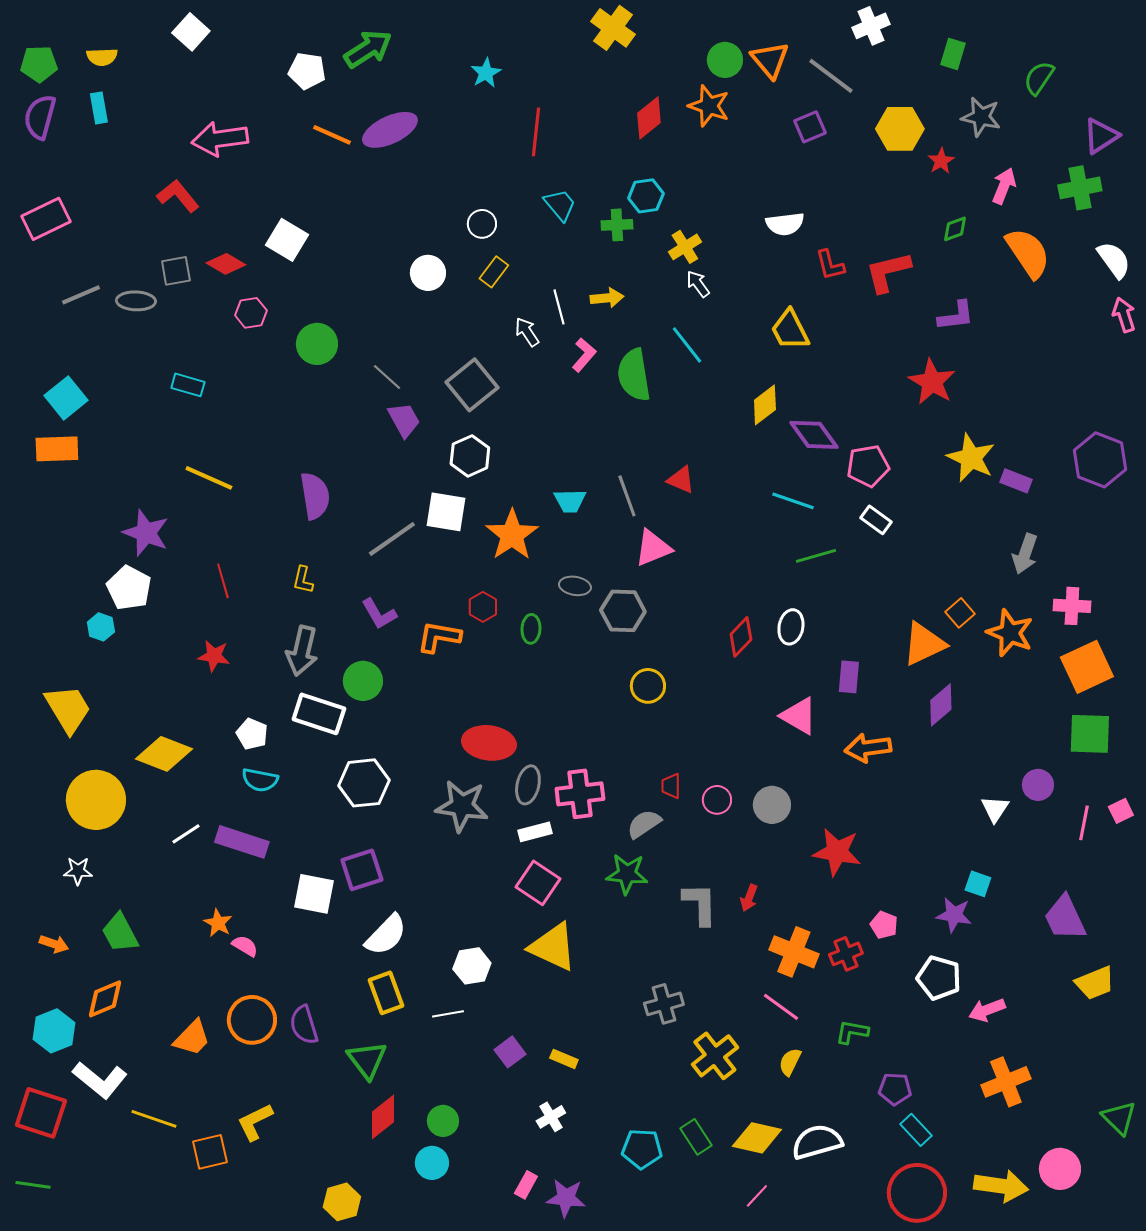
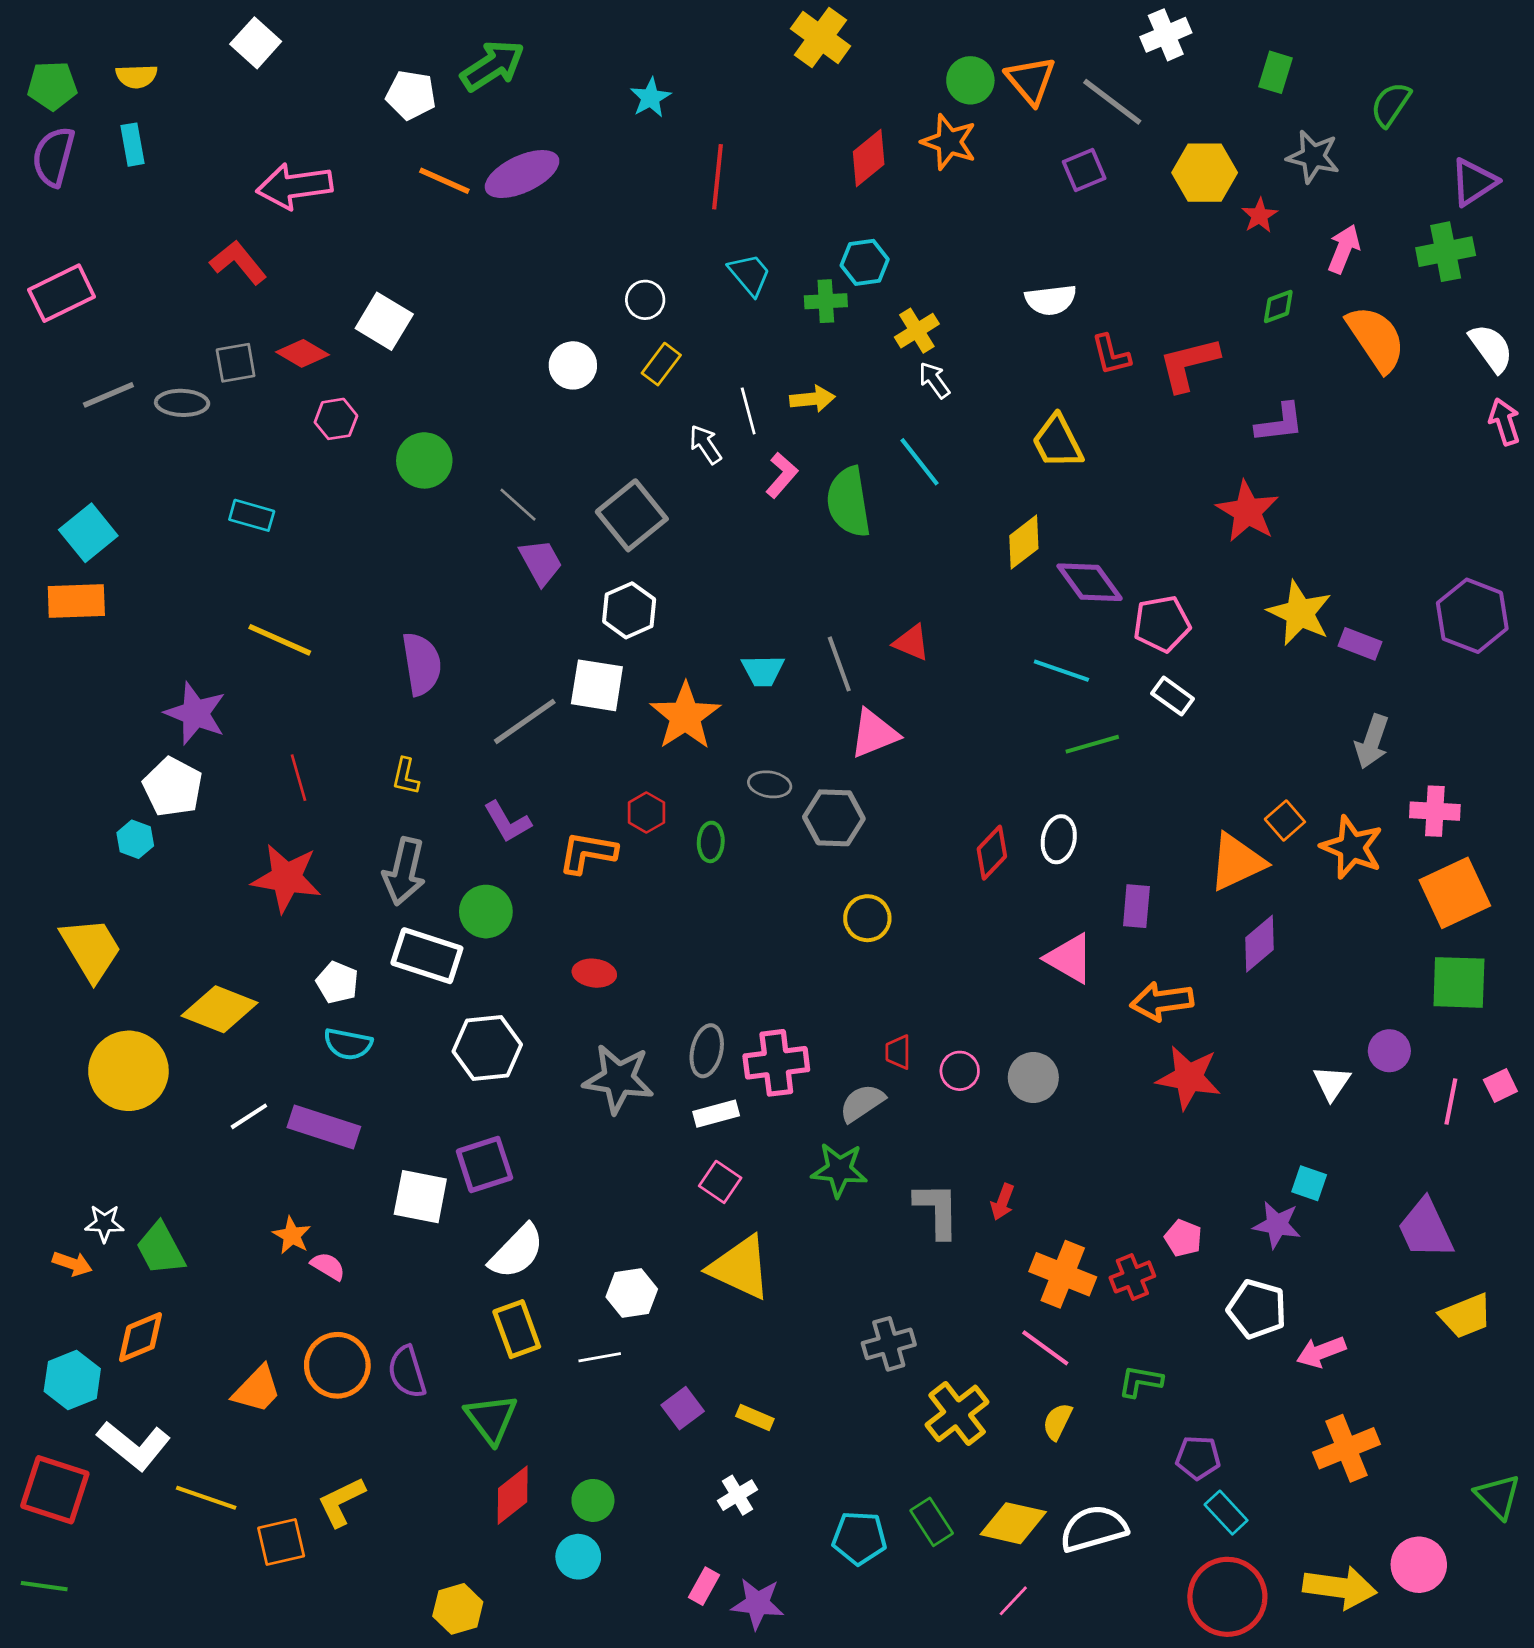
red star: (214, 656) -> (286, 878), size x1.6
red ellipse: (489, 743) -> (594, 973), moved, size x0.6
red star: (837, 852) -> (1189, 1077), moved
white star: (78, 871) -> (104, 1223), moved
pink square: (538, 883) -> (720, 1182), size x0.7

